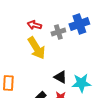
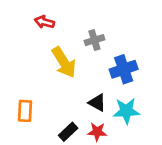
blue cross: (79, 24) -> (124, 69), moved
red arrow: (34, 25) -> (44, 22), moved

